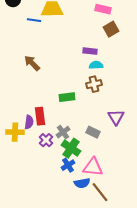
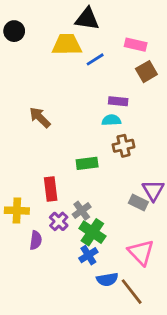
blue line: (34, 20) -> (95, 59), moved, turned -40
cyan semicircle: (96, 65) -> (111, 120), moved
purple semicircle: (29, 122) -> (36, 240), moved
gray rectangle: (93, 132) -> (138, 202), moved
pink triangle: (93, 167) -> (141, 252), moved, turned 40

